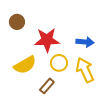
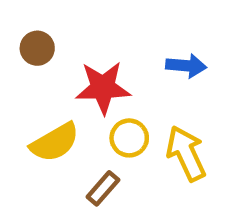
blue arrow: (85, 42) -> (186, 66), moved

